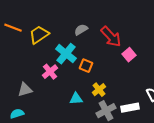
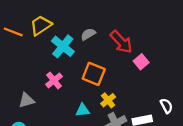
yellow trapezoid: (39, 35) -> (41, 25), moved
cyan cross: (66, 54) -> (63, 46), moved
orange square: (86, 66) -> (94, 74), size x1.5

